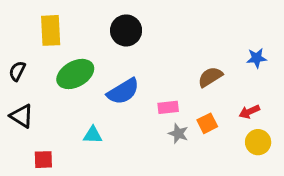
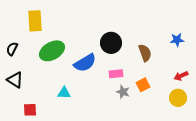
black circle: (126, 30) -> (111, 43), moved
brown semicircle: (210, 77) -> (145, 53), turned 102
red arrow: (249, 112) -> (181, 76), moved

